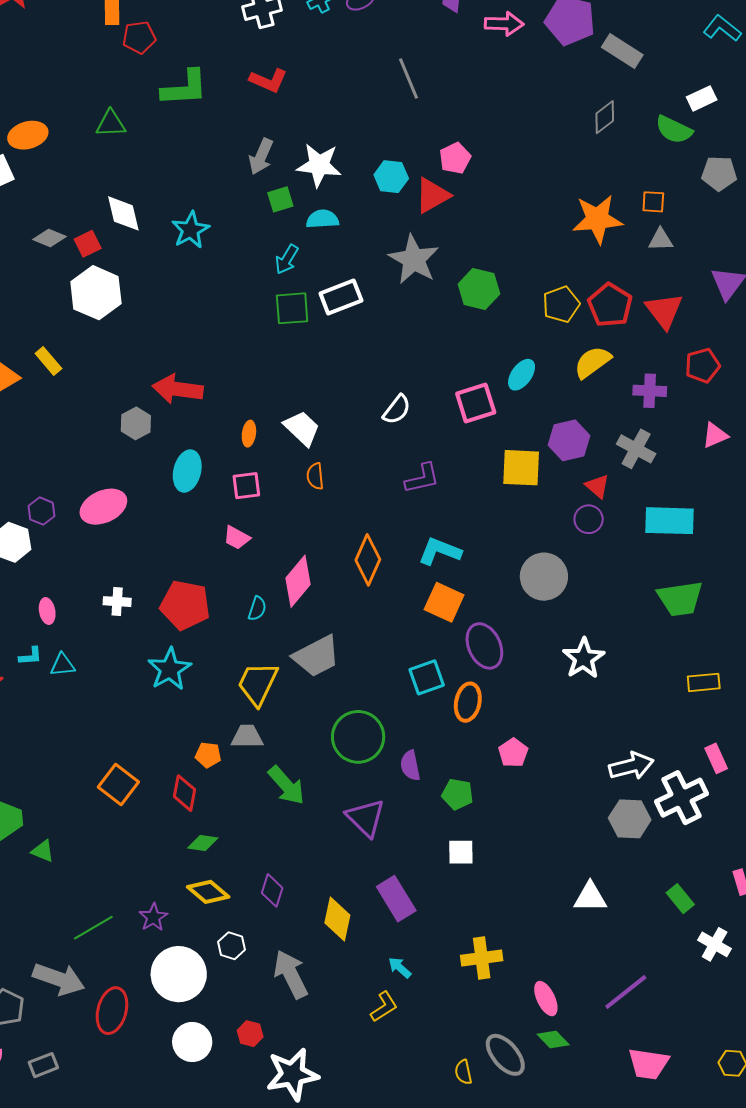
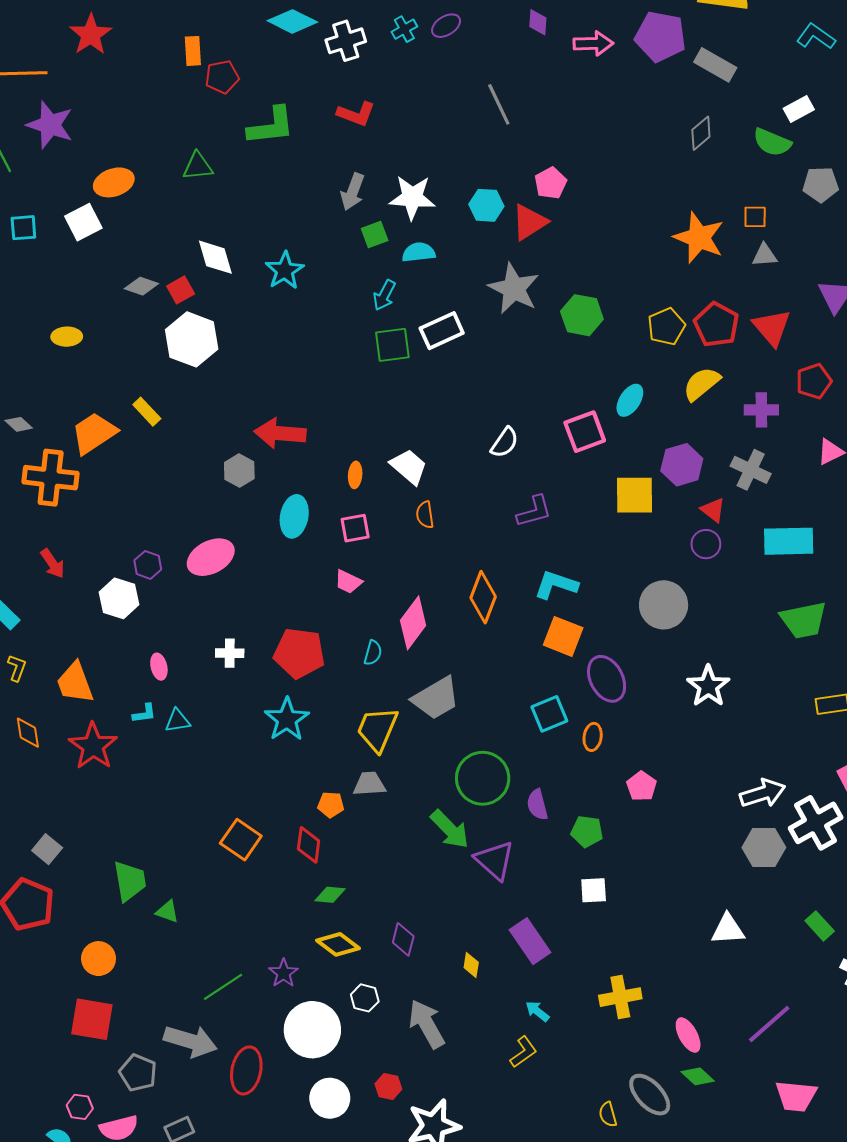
orange star: (597, 219) -> (699, 238), turned 30
orange ellipse: (468, 702) -> (593, 737), size x0.7
green arrow: (286, 785) -> (450, 829), moved
yellow diamond: (337, 919) -> (471, 965), size x0.6

